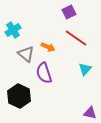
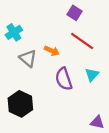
purple square: (69, 12) -> (75, 13), turned -32
purple semicircle: (44, 73) -> (64, 79), moved

